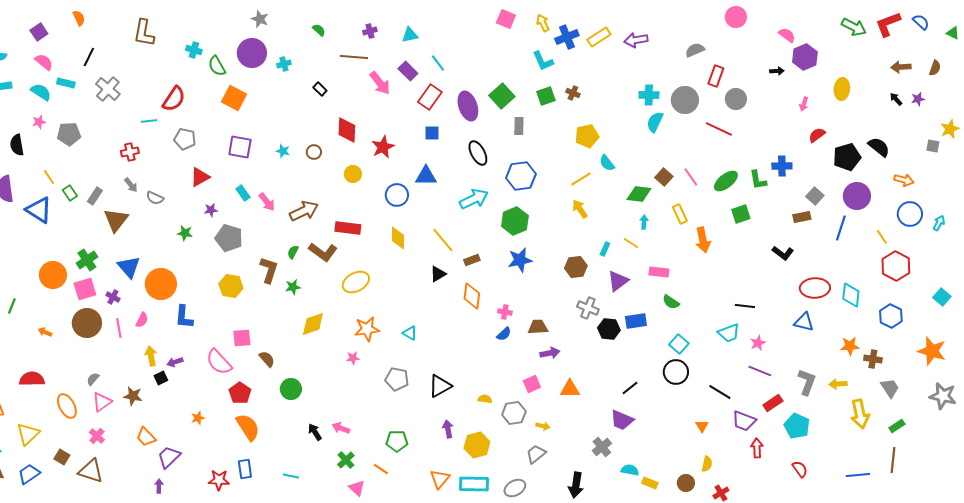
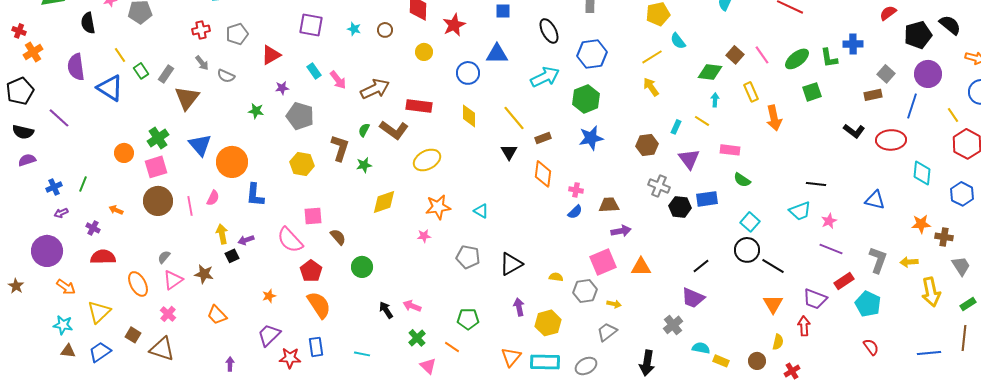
gray pentagon: (185, 139) -> (237, 34), moved, turned -30
black triangle: (438, 274) -> (509, 152), turned -30
orange circle: (53, 275) -> (124, 153), size x0.7
purple triangle: (618, 281) -> (689, 159), turned -30
red ellipse: (815, 288) -> (891, 140), moved
purple cross: (113, 297) -> (93, 228), moved
pink square: (532, 384) -> (603, 262), size x1.5
black line: (720, 392) -> (773, 266), moved
orange triangle: (702, 426) -> (773, 304), size x1.5
red arrow: (757, 448) -> (804, 326), moved
purple trapezoid: (169, 457) -> (269, 335), moved

